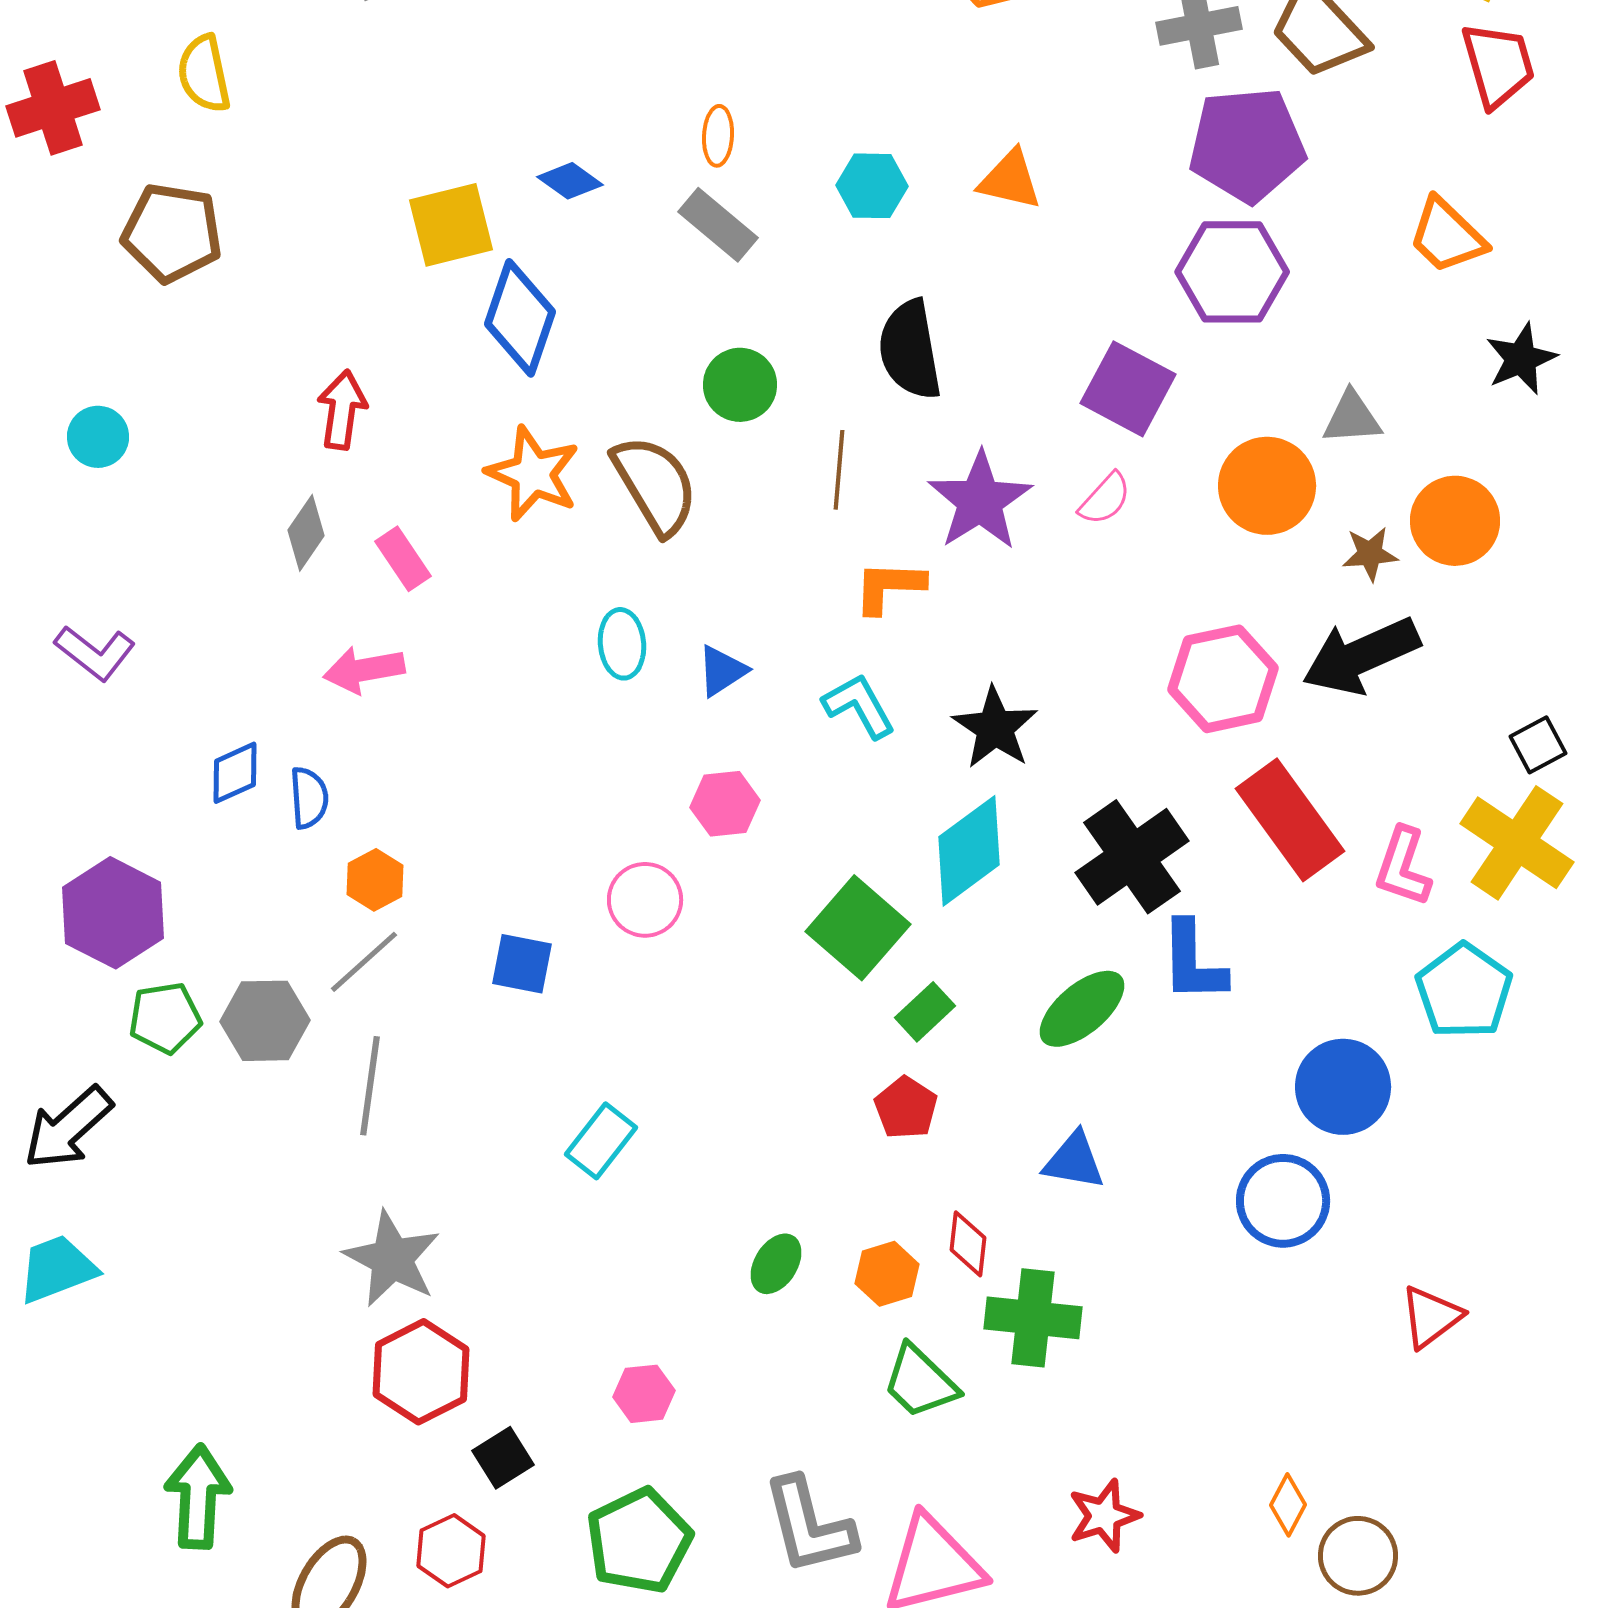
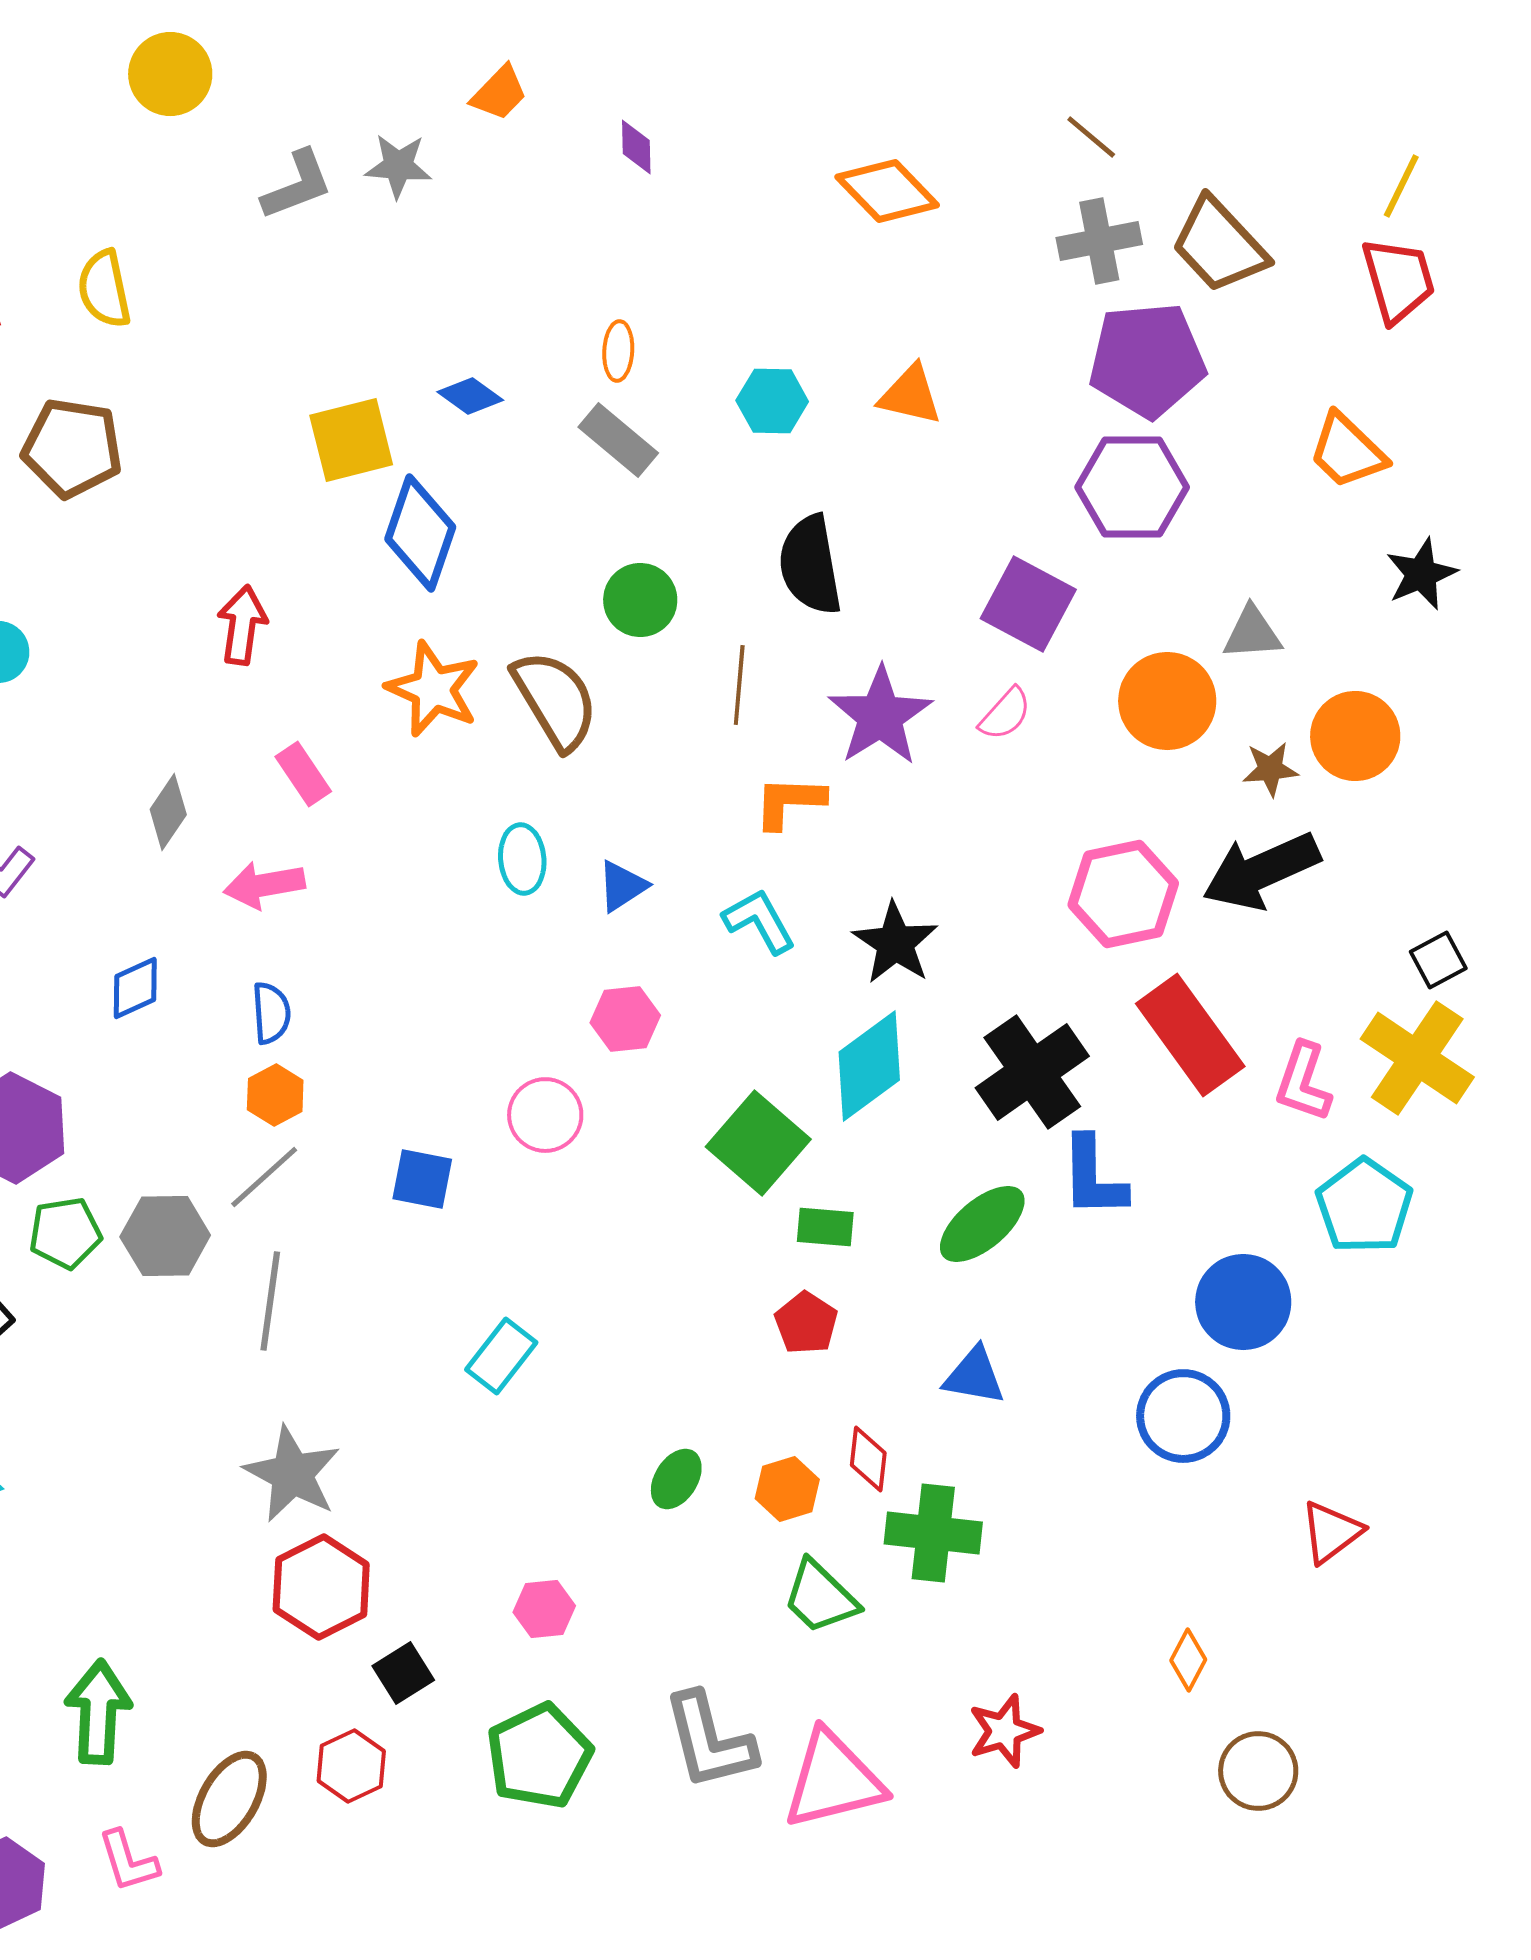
gray diamond: (306, 533) -> (168, 812), moved
blue semicircle: (309, 798) -> (271, 1013), moved
green rectangle: (925, 1012) -> (825, 1227), turned 48
orange diamond: (1288, 1505) -> (1188, 1660), moved

